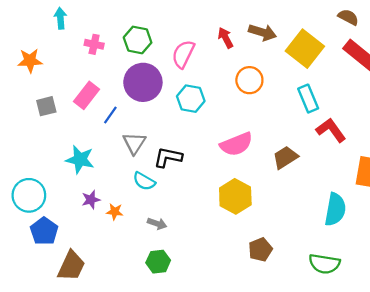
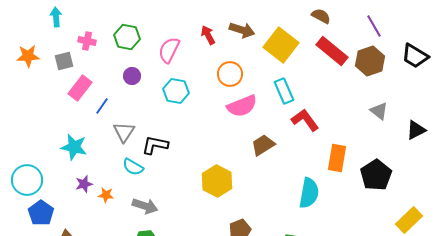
purple circle: (143, 82) -> (132, 76), size x0.5
gray square: (46, 106) -> (64, 61), moved
pink semicircle: (236, 144) -> (242, 106), moved
gray arrow: (157, 224) -> (145, 206), size x1.4

